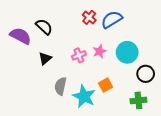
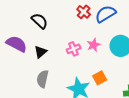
purple semicircle: (21, 36) -> (17, 44), moved
gray semicircle: (60, 86) -> (43, 79), moved

